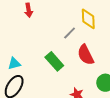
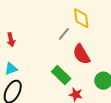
red arrow: (29, 10) -> (11, 40), moved
green rectangle: (54, 61) -> (61, 75), moved

